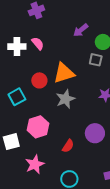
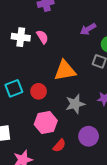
red circle: (39, 80) -> (39, 91), moved
gray star: (65, 99) -> (75, 104), moved
pink hexagon: (38, 127) -> (46, 122), moved

